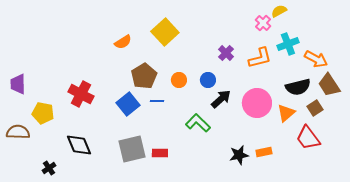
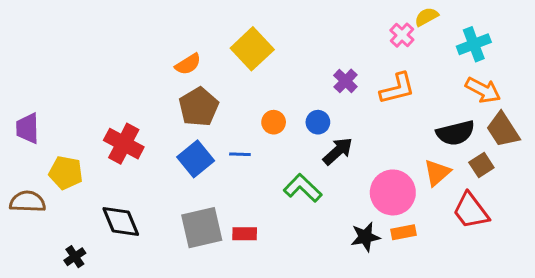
cyan cross: (288, 44) -> (474, 44), moved
brown pentagon: (144, 76) -> (199, 107), moved
pink circle: (257, 103) -> (393, 192), moved

